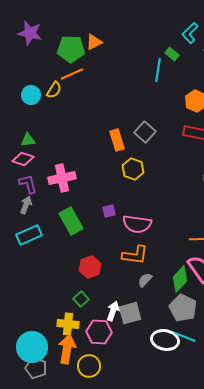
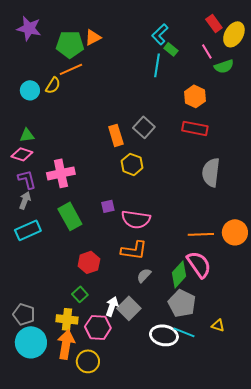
cyan L-shape: (190, 33) -> (160, 34), moved
gray square: (130, 313) -> (129, 308), turned -30
gray pentagon: (36, 368) -> (24, 314), moved

